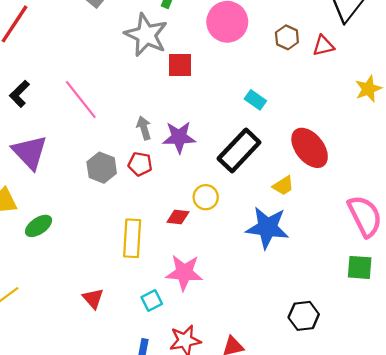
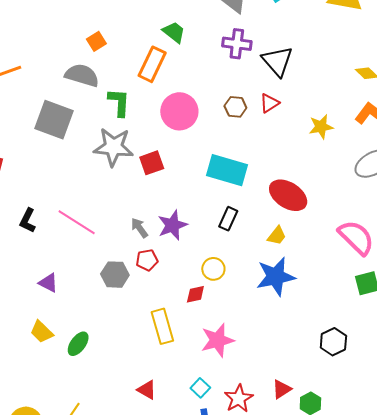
yellow star: (368, 89) -> (321, 127), turned 30
black L-shape: (20, 94) -> (28, 221), moved
cyan rectangle: (255, 100) -> (227, 170), size x2.0
black rectangle: (239, 151) -> (228, 219), size x0.6
purple triangle: (30, 152) -> (48, 283), size x0.6
cyan square: (152, 300) -> (200, 388), moved

